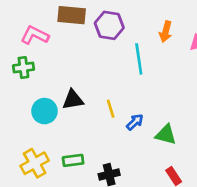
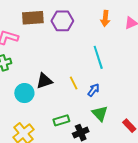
cyan line: (139, 59) -> (98, 57), moved
green triangle: (166, 135) -> (100, 113), moved, turned 42
green rectangle: (73, 160) -> (61, 120), moved

